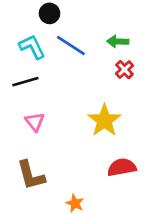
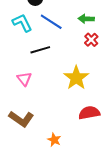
black line: (25, 82) -> (40, 50), moved
brown L-shape: (31, 175) -> (21, 119), turned -40

